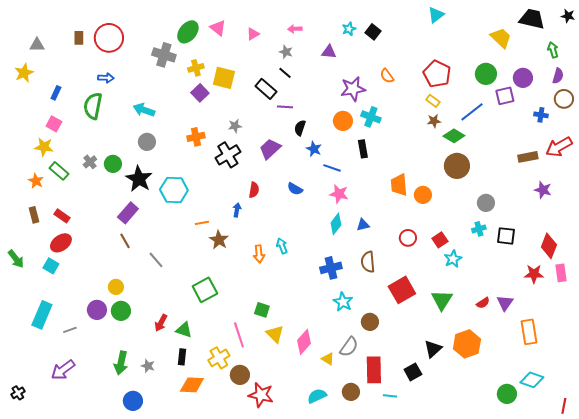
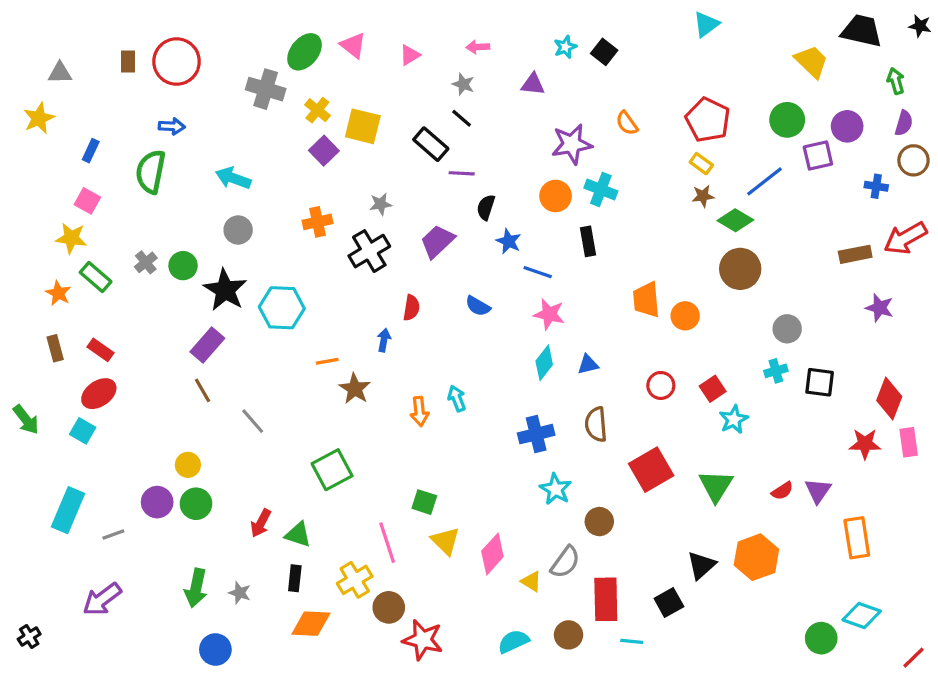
yellow cross: (196, 68) -> (317, 110), turned -35
red line: (564, 406) -> (914, 658), turned 35

